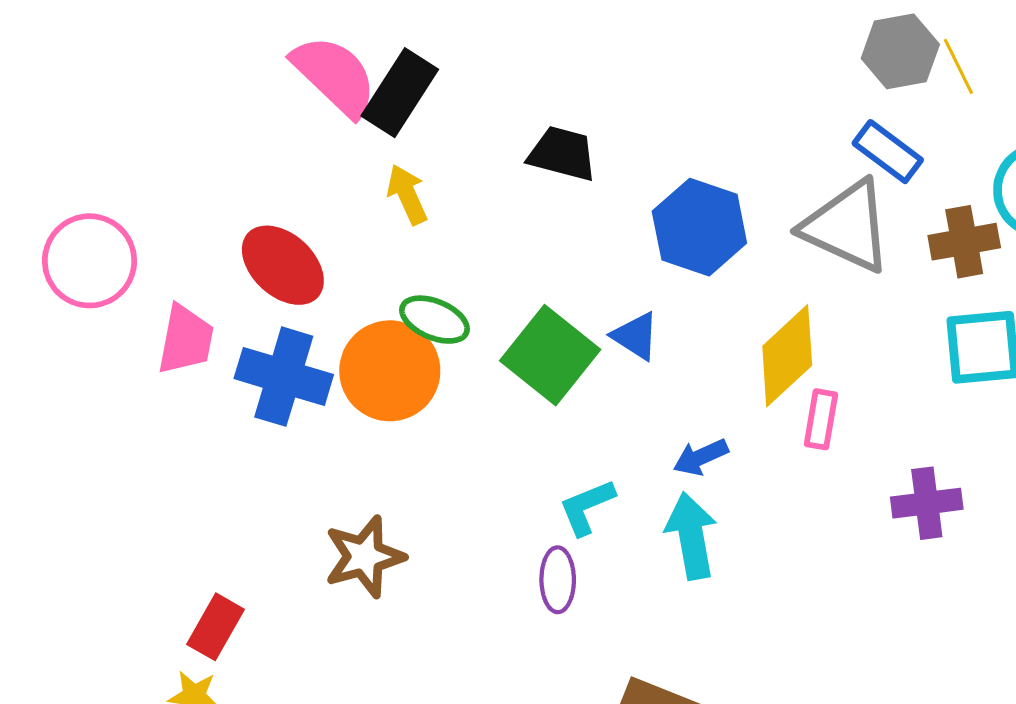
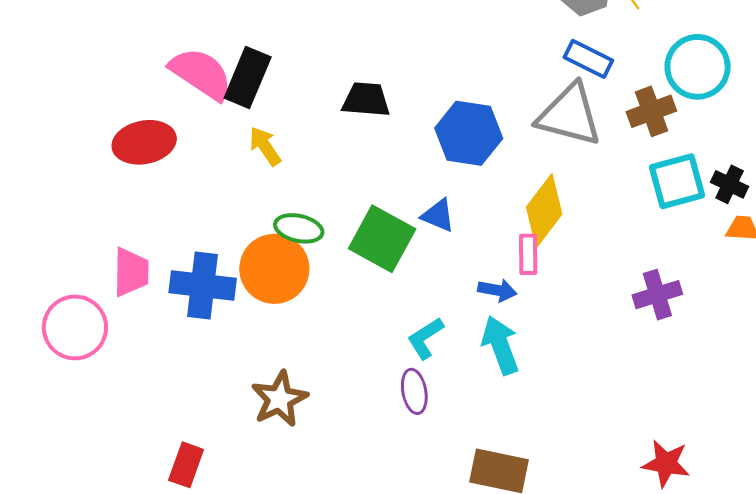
pink circle: (90, 261) -> (75, 327), moved
red ellipse: (283, 265) -> (144, 142), moved, turned -44
pink rectangle: (821, 419) -> (528, 254), moved
blue arrow: (701, 457) -> (497, 290), turned -135

